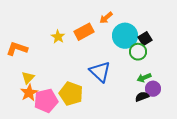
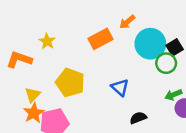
yellow star: (58, 37) -> (47, 41), moved
blue triangle: (100, 72) -> (120, 87), size x0.7
yellow pentagon: (71, 94) -> (70, 83), moved
black semicircle: (142, 97) -> (138, 118), moved

